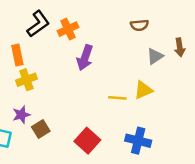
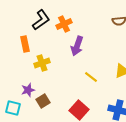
yellow cross: (26, 80) -> (42, 63), moved
yellow line: (117, 98) -> (91, 77), moved, turned 32

